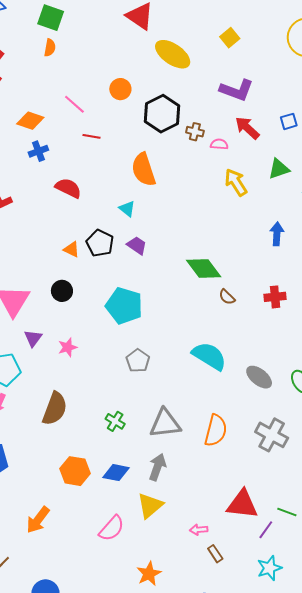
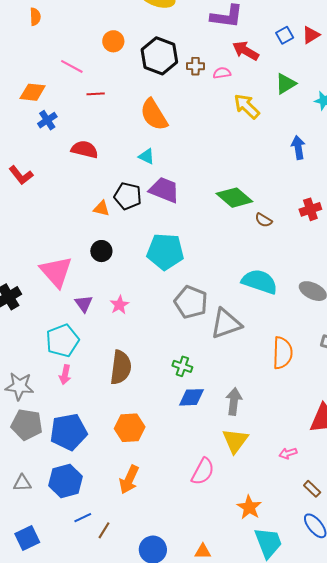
purple trapezoid: (137, 245) -> (164, 190), size x1.5
gray pentagon: (138, 361) -> (191, 302), size x1.4
gray triangle: (165, 423) -> (226, 324), moved
orange hexagon: (75, 471) -> (130, 428), moved
blue diamond: (116, 473) -> (192, 397), moved
brown rectangle: (215, 554) -> (312, 489), moved

